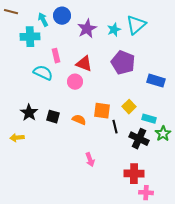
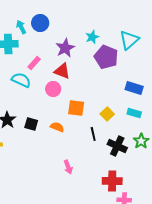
cyan triangle: (136, 25) -> (129, 40), moved
purple star: (87, 29) -> (65, 48), moved
pink rectangle: (56, 56) -> (34, 63), turned 56
purple pentagon: (123, 63) -> (106, 57), moved
orange square: (102, 111) -> (76, 108), moved
cyan rectangle: (149, 119) -> (134, 113), moved

